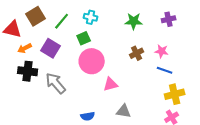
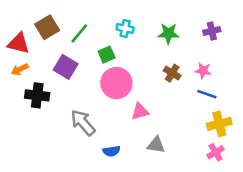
cyan cross: (91, 17) -> (125, 28), moved
orange arrow: (25, 48) -> (20, 69), moved
brown cross: (137, 53) -> (172, 73), turned -32
gray arrow: (56, 83) -> (83, 123), moved

